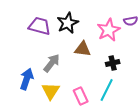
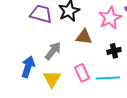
cyan line: (107, 90) -> (108, 78), turned 60
pink rectangle: (81, 96) -> (82, 73), moved

